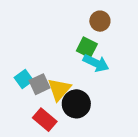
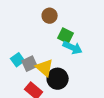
brown circle: (100, 21) -> (50, 16), moved
yellow triangle: (59, 89) -> (45, 68), turned -30

